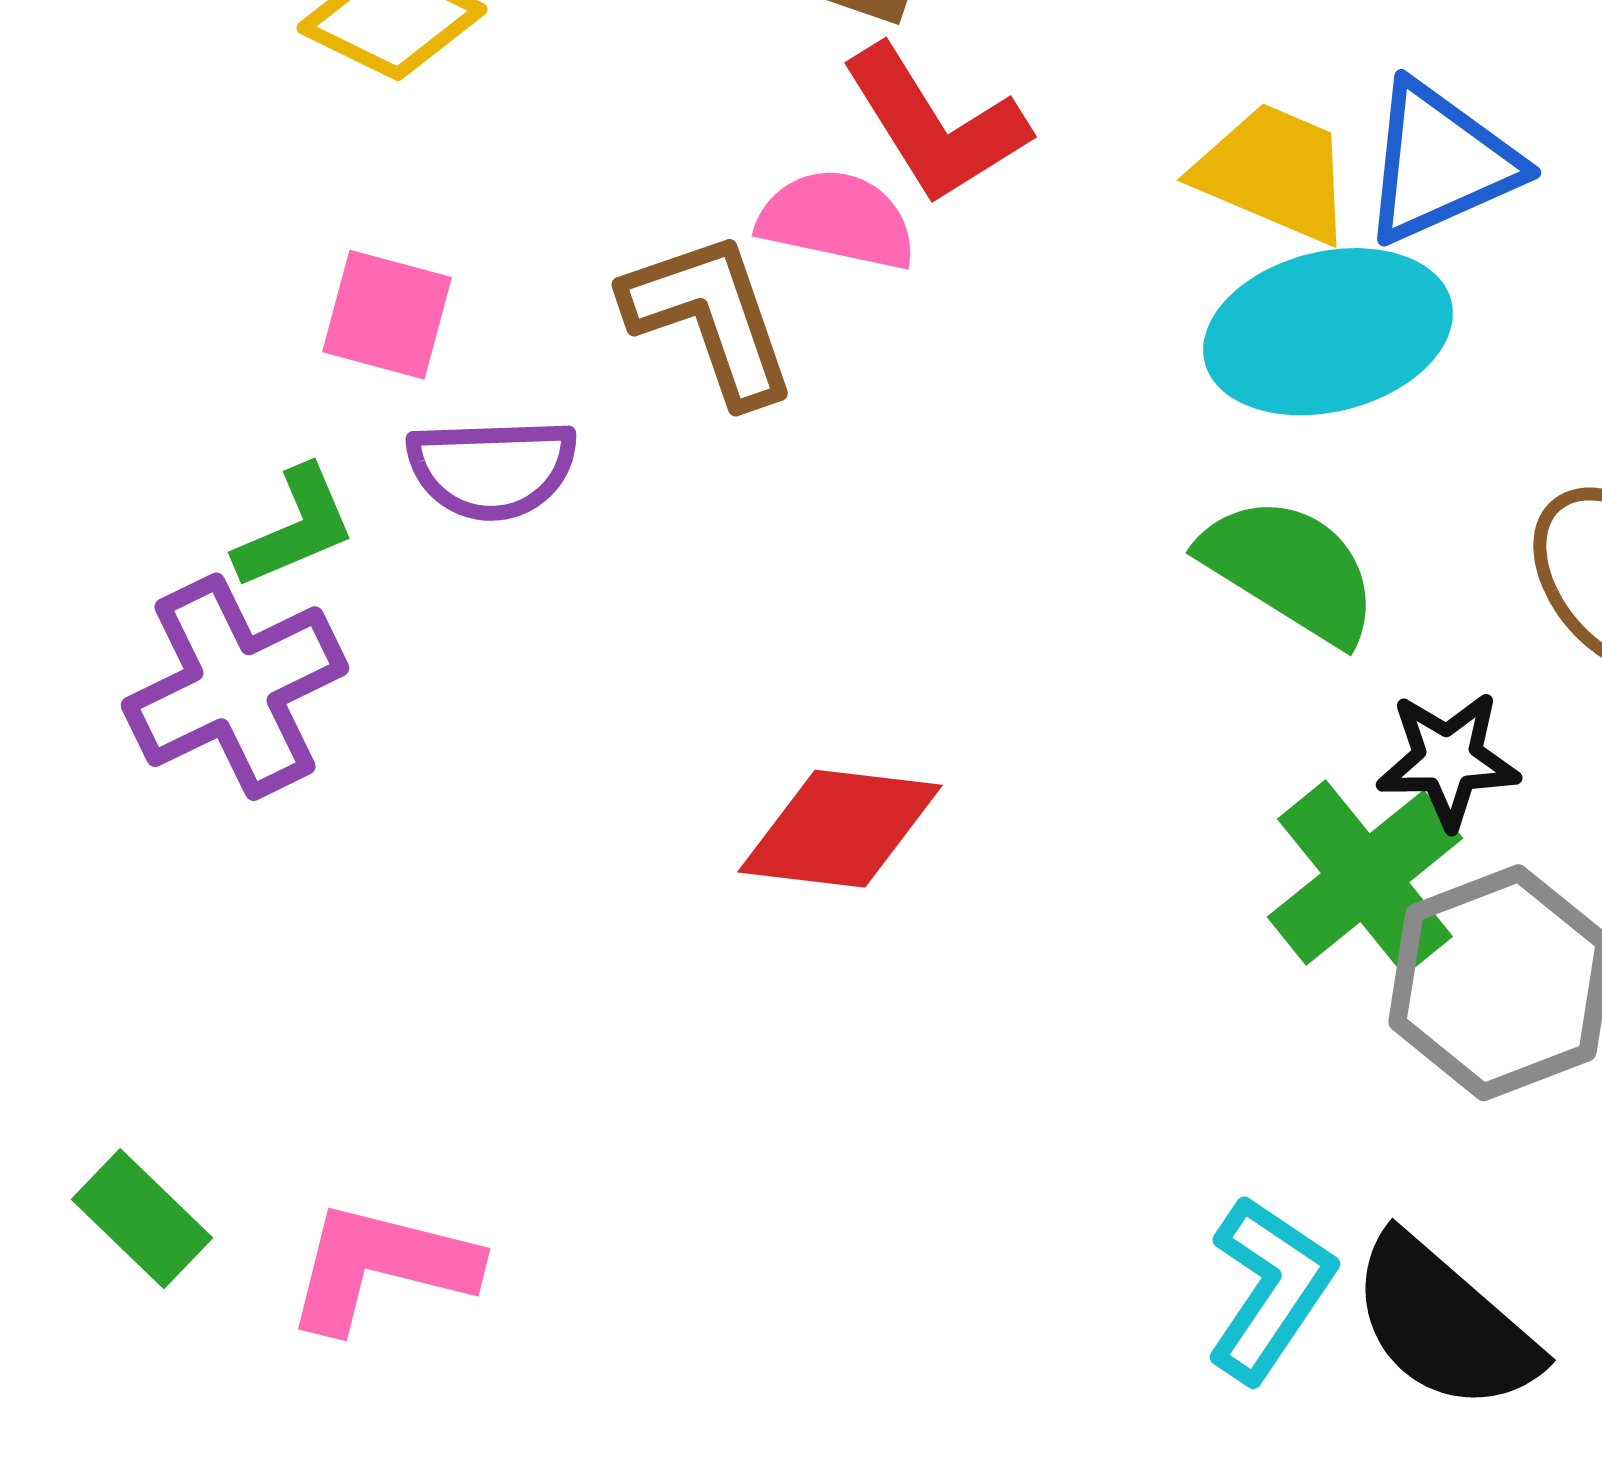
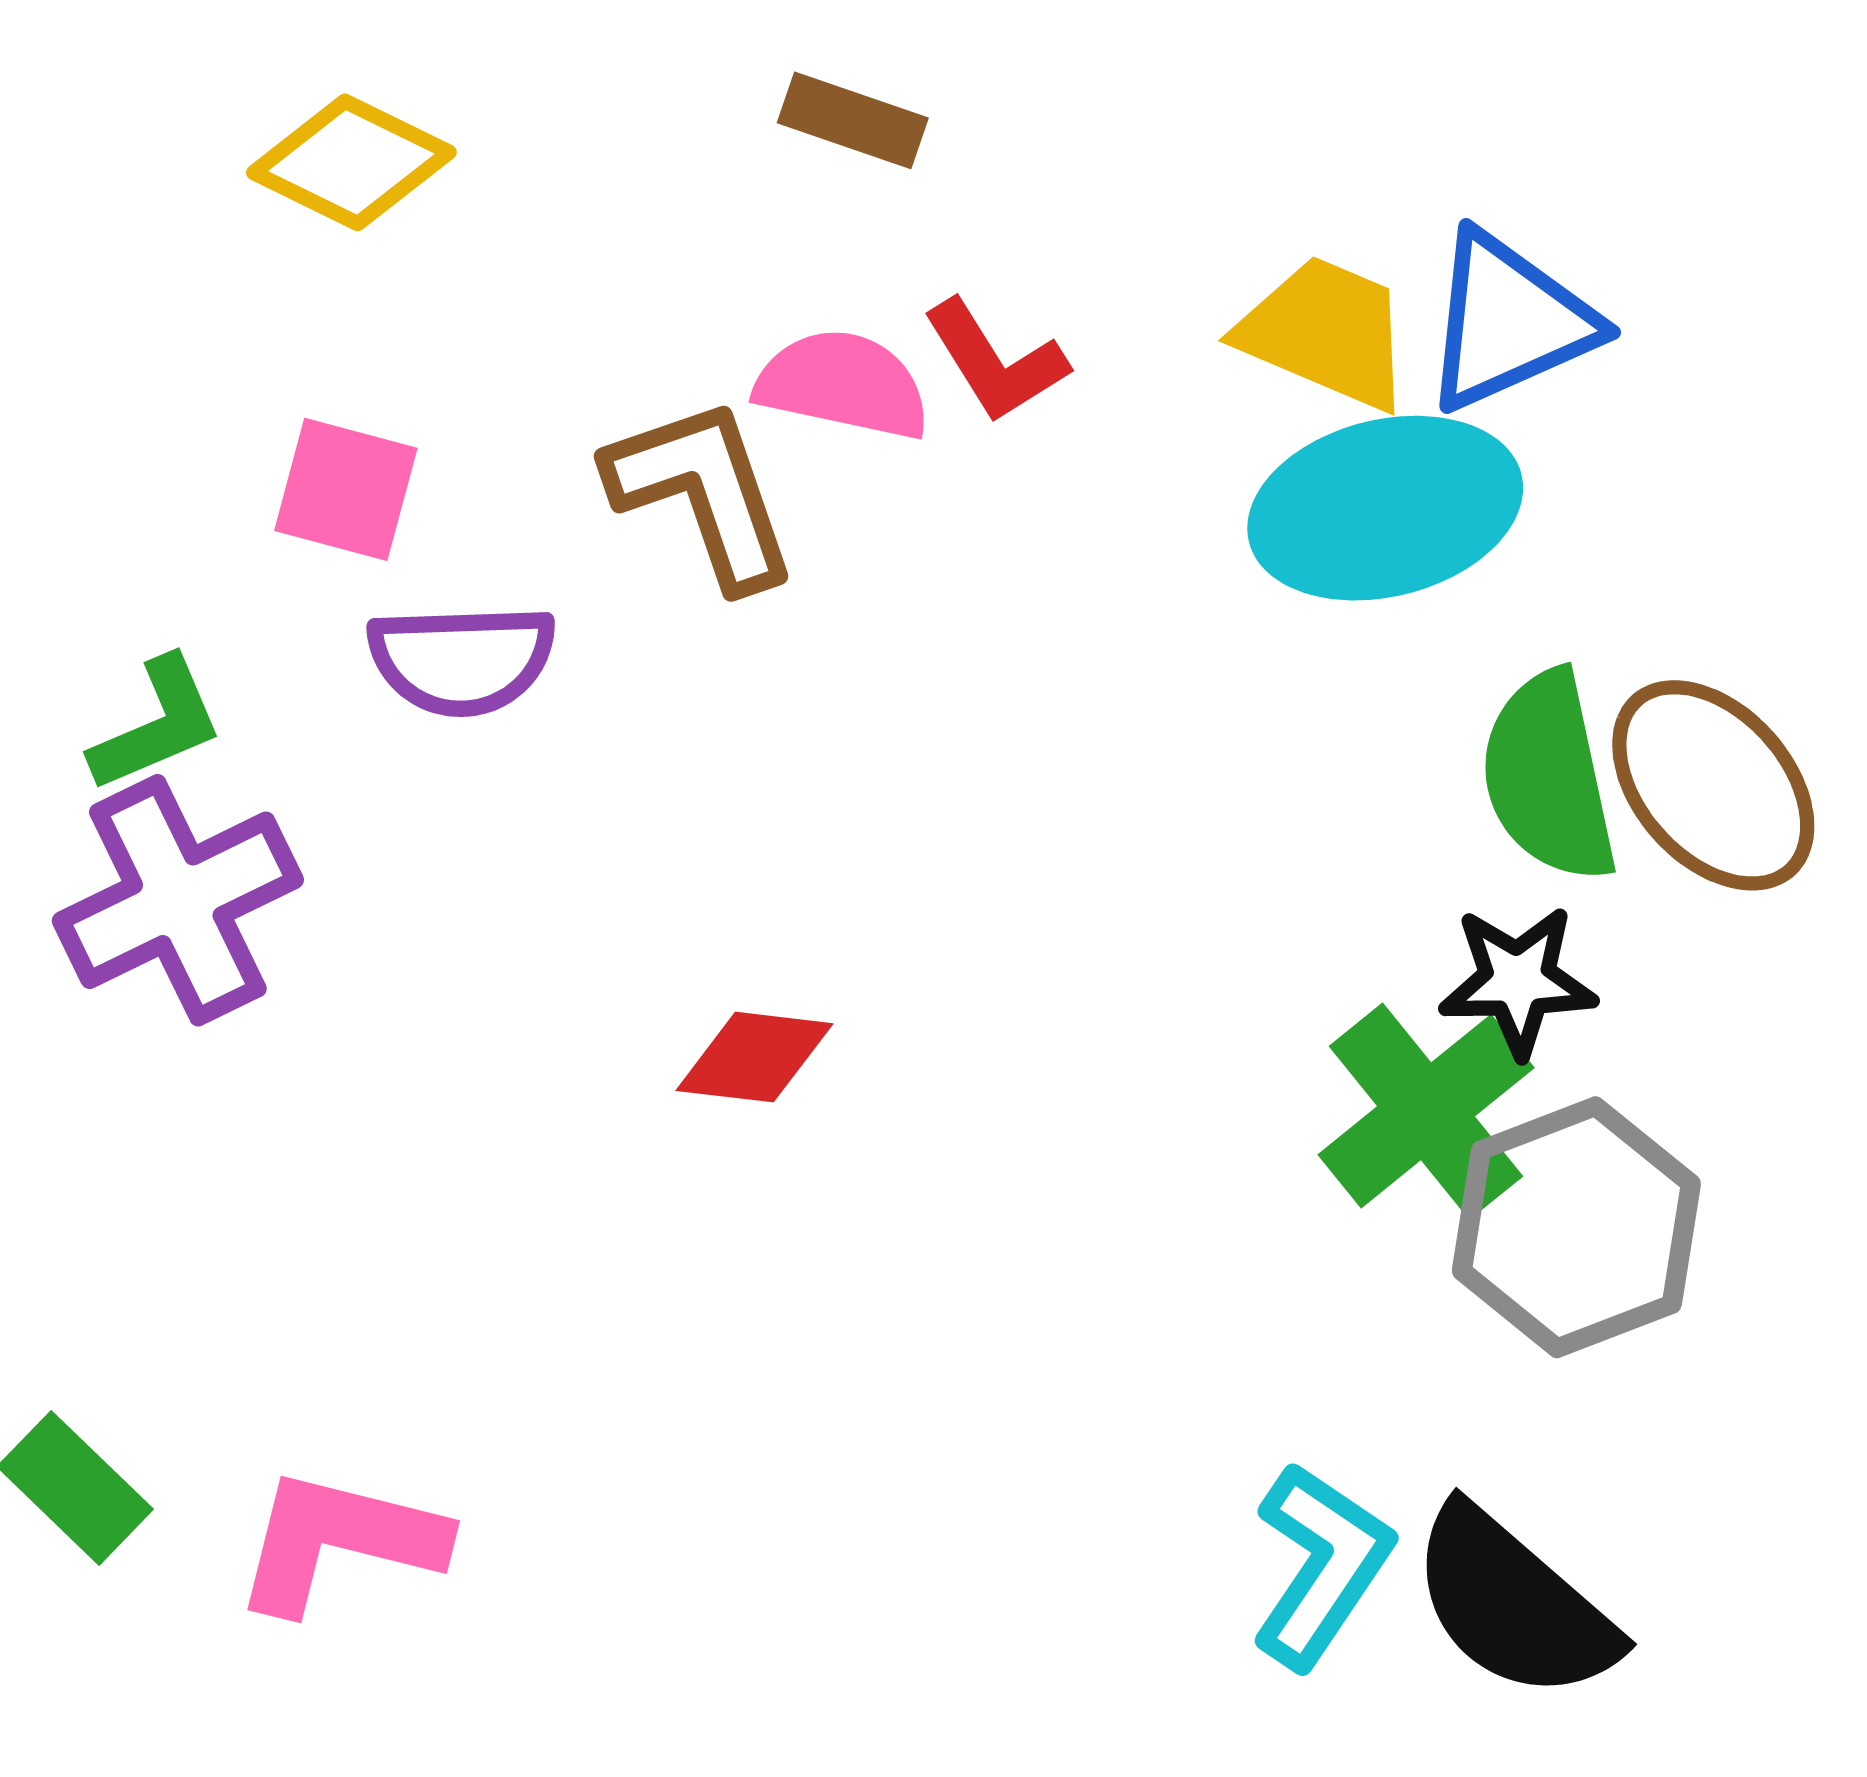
red L-shape: (935, 125) -> (995, 361), moved, size x0.7
green L-shape: (295, 528) -> (157, 725), moved
green semicircle: (1290, 570) -> (1549, 777), moved, turned -134
red diamond: (840, 829) -> (754, 1057), moved, size x0.7

